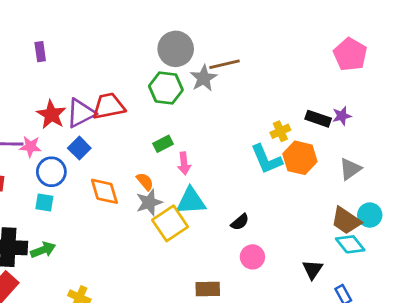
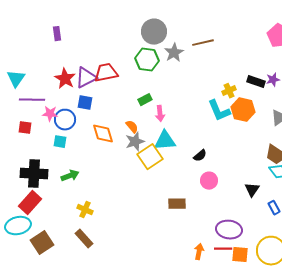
brown line: (225, 64) -> (203, 43), moved
pink star: (30, 147) -> (50, 114), moved
blue square: (79, 148) -> (85, 103), turned -35
green arrow: (43, 250) -> (70, 176), moved

